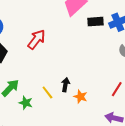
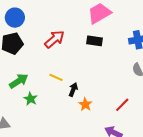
black rectangle: (96, 22) -> (95, 41), moved
yellow line: (47, 92) -> (56, 77), moved, turned -40

